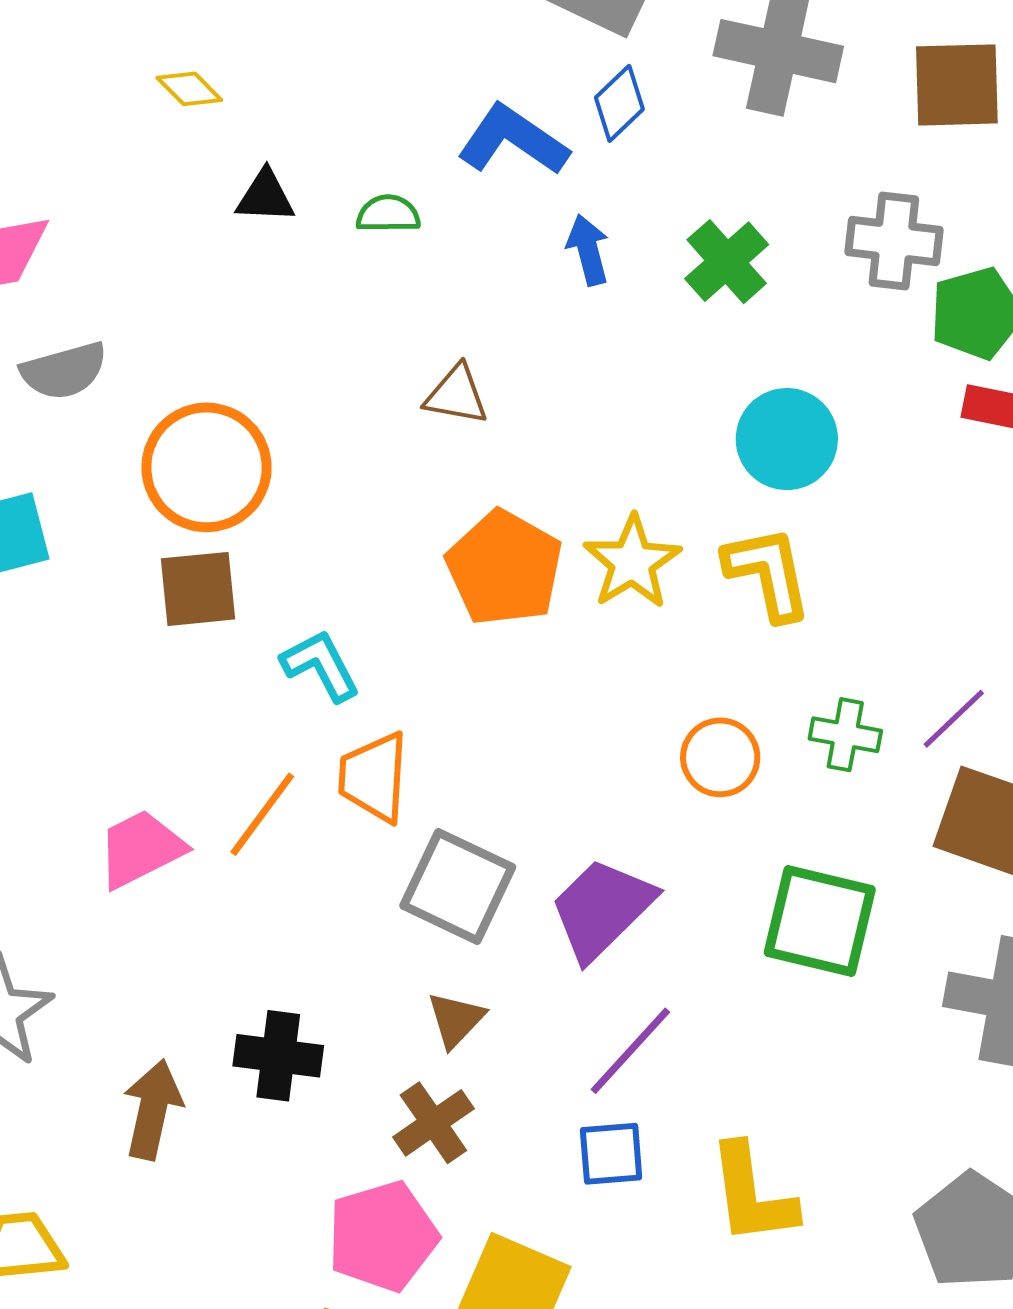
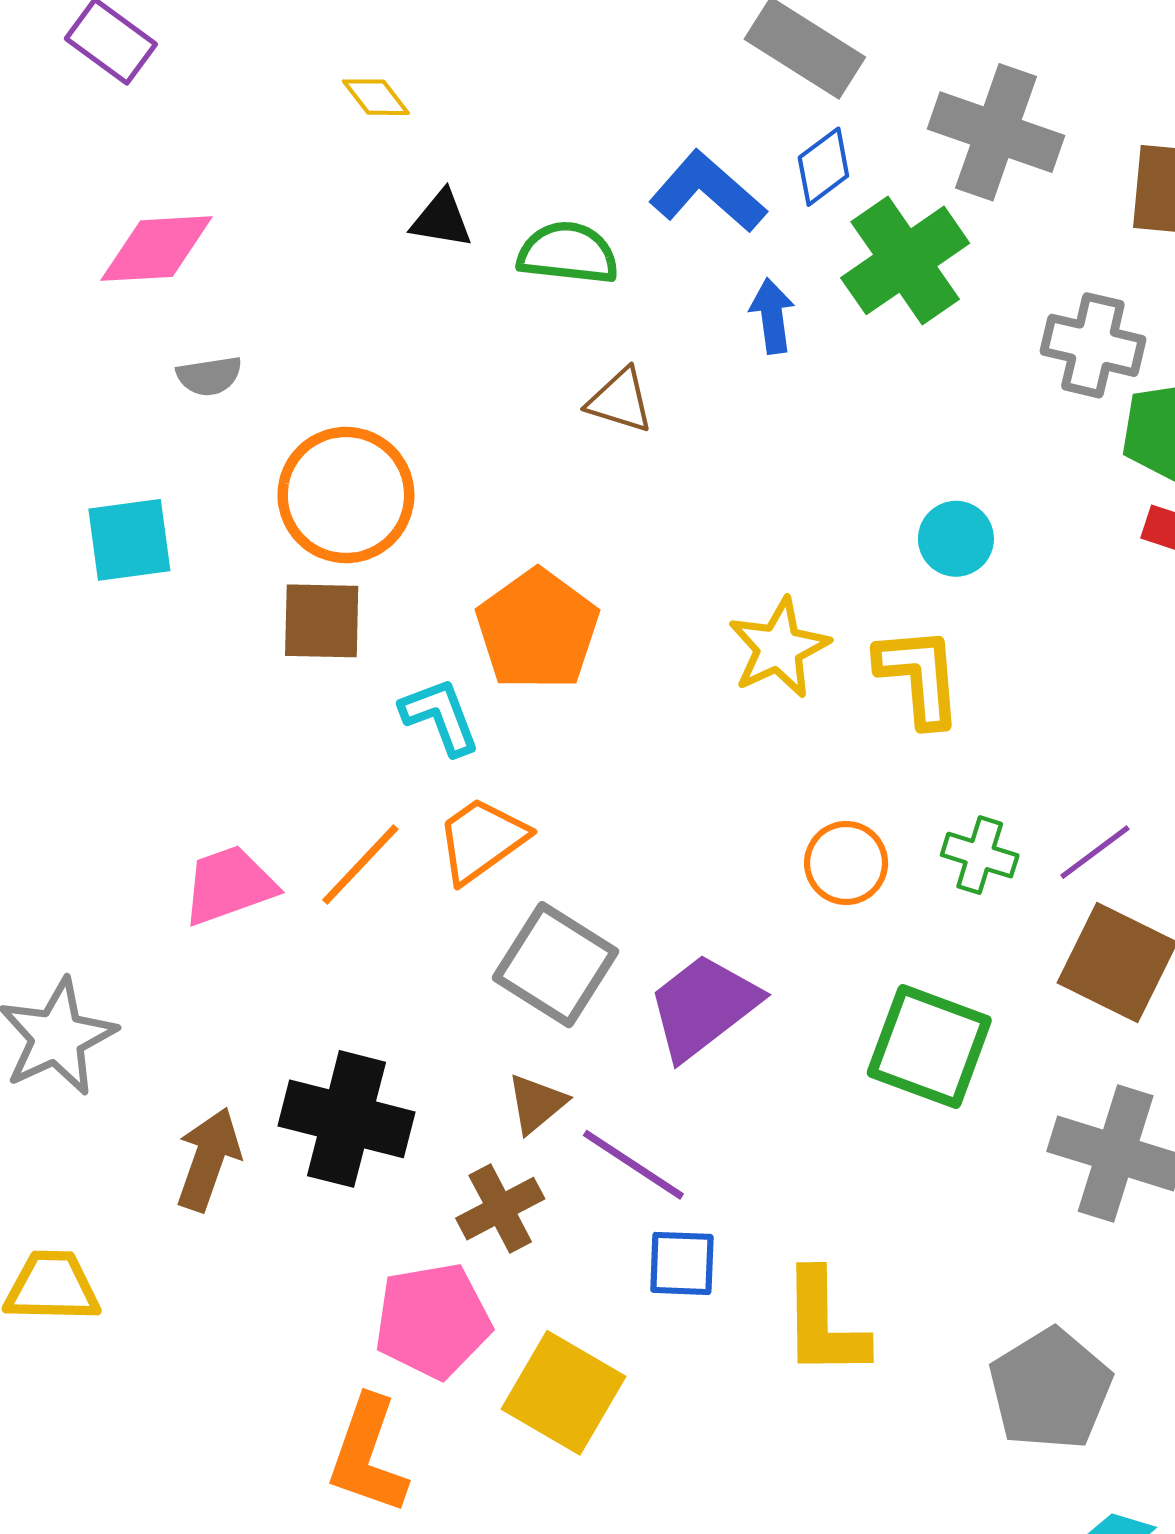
green semicircle: (388, 214) -> (568, 253), size x1.5
green cross: (727, 262) -> (905, 260), moved, size x1.4
gray semicircle: (64, 371) -> (209, 376), size x0.7
brown triangle: (456, 395) -> (620, 401), moved
cyan circle: (787, 439) -> (956, 539), size x0.7
orange pentagon: (504, 568) -> (537, 630), moved
orange trapezoid: (374, 777) -> (482, 840), turned 44
purple line: (630, 1051) -> (633, 1165), moved, turned 74
black cross: (278, 1056) -> (347, 1119), size x1.4

